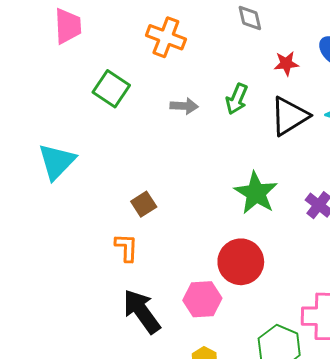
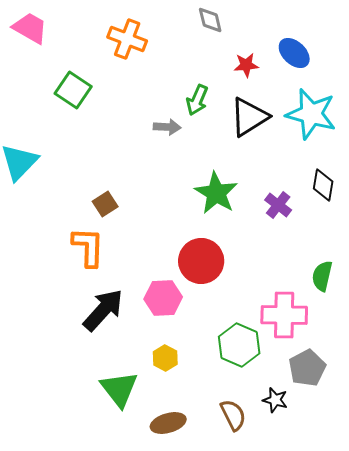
pink trapezoid: (68, 26) -> (30, 28), turned -57
gray arrow: (184, 106) -> (167, 127), moved
orange L-shape: (126, 248) -> (88, 247), size x1.4
black arrow: (142, 311) -> (103, 310), turned 78

